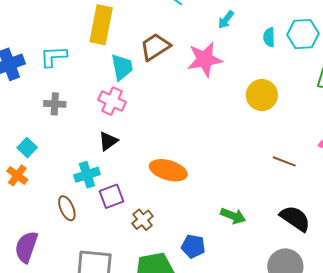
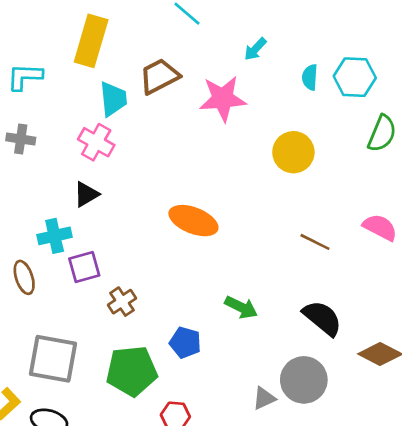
orange ellipse: (168, 170) -> (193, 221), moved

